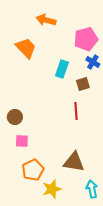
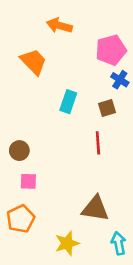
cyan rectangle: (62, 69) -> (68, 102), moved
orange pentagon: (33, 170) -> (21, 219), moved

